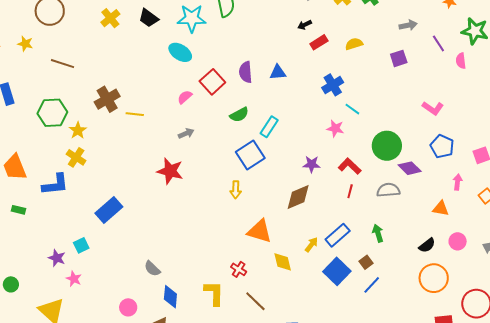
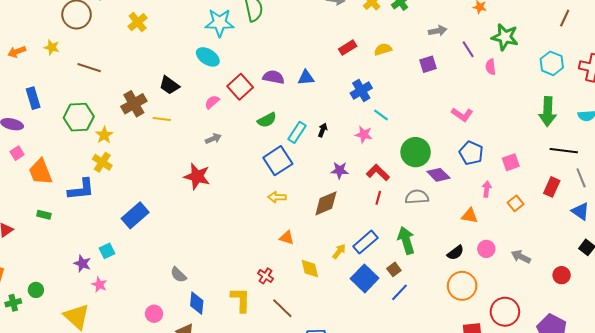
black trapezoid: (149, 18) -> (169, 85), moved
black arrow: (305, 25) -> (323, 130), moved, turned 136
purple semicircle: (246, 72) -> (274, 77), turned 105
yellow arrow: (236, 190) -> (277, 197), moved, turned 90
orange triangle: (260, 231) -> (287, 238), size x0.6
green arrow: (378, 233) -> (406, 240), size x1.5

